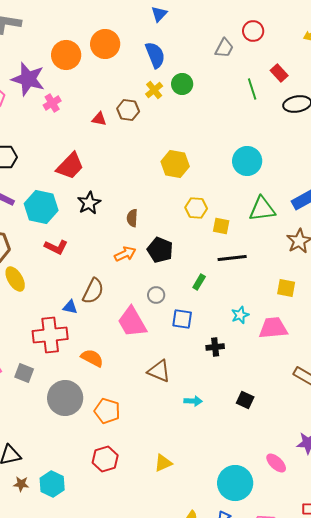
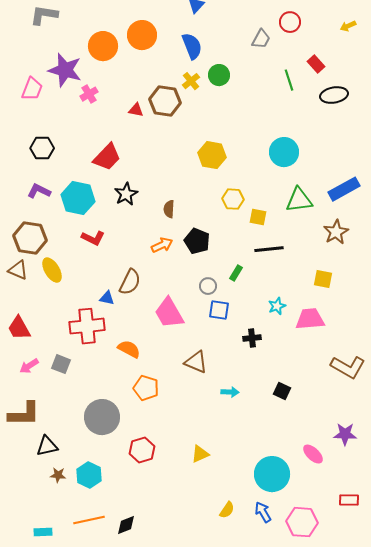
brown hexagon: (128, 110) -> (165, 101), size x1.4
gray circle: (156, 295) -> (208, 286), moved
gray circle: (65, 398) -> (102, 417), moved
orange pentagon: (107, 411) -> (146, 388), moved

